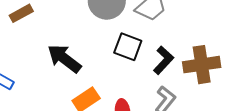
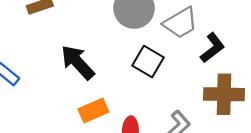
black L-shape: (163, 60) -> (212, 48), moved

